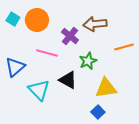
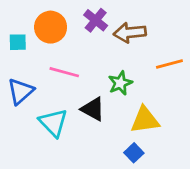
cyan square: (13, 19) -> (18, 42), moved, turned -32
purple cross: (70, 36) -> (96, 20), moved

